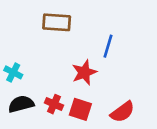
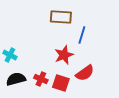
brown rectangle: (57, 22) -> (61, 17), moved
red semicircle: (122, 112) -> (85, 73), moved

